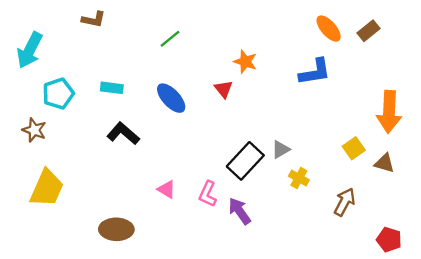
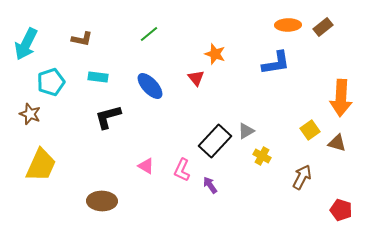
brown L-shape: (94, 19) -> (82, 39), moved
orange ellipse: (329, 29) -> (288, 25), turned -50
black L-shape: (123, 133) -> (108, 117), turned -56
purple arrow: (240, 211) -> (210, 185), size x0.7

